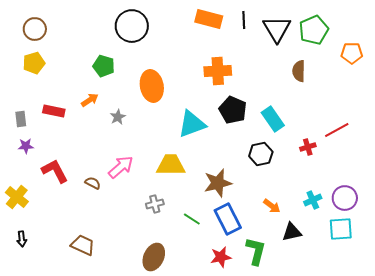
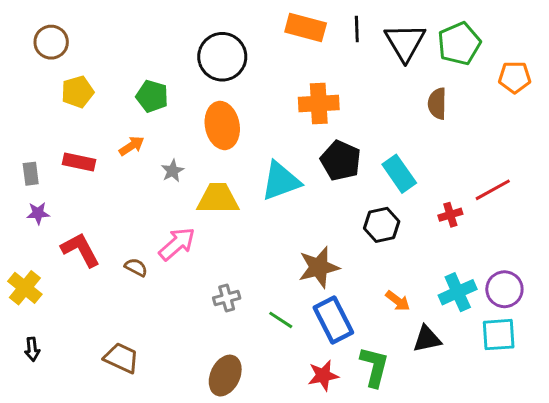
black circle: (132, 26) -> (222, 57), moved
yellow pentagon: (34, 63) -> (77, 92), moved
yellow trapezoid: (171, 165) -> (218, 199), moved
cyan cross: (313, 200) -> (458, 292), size x1.4

